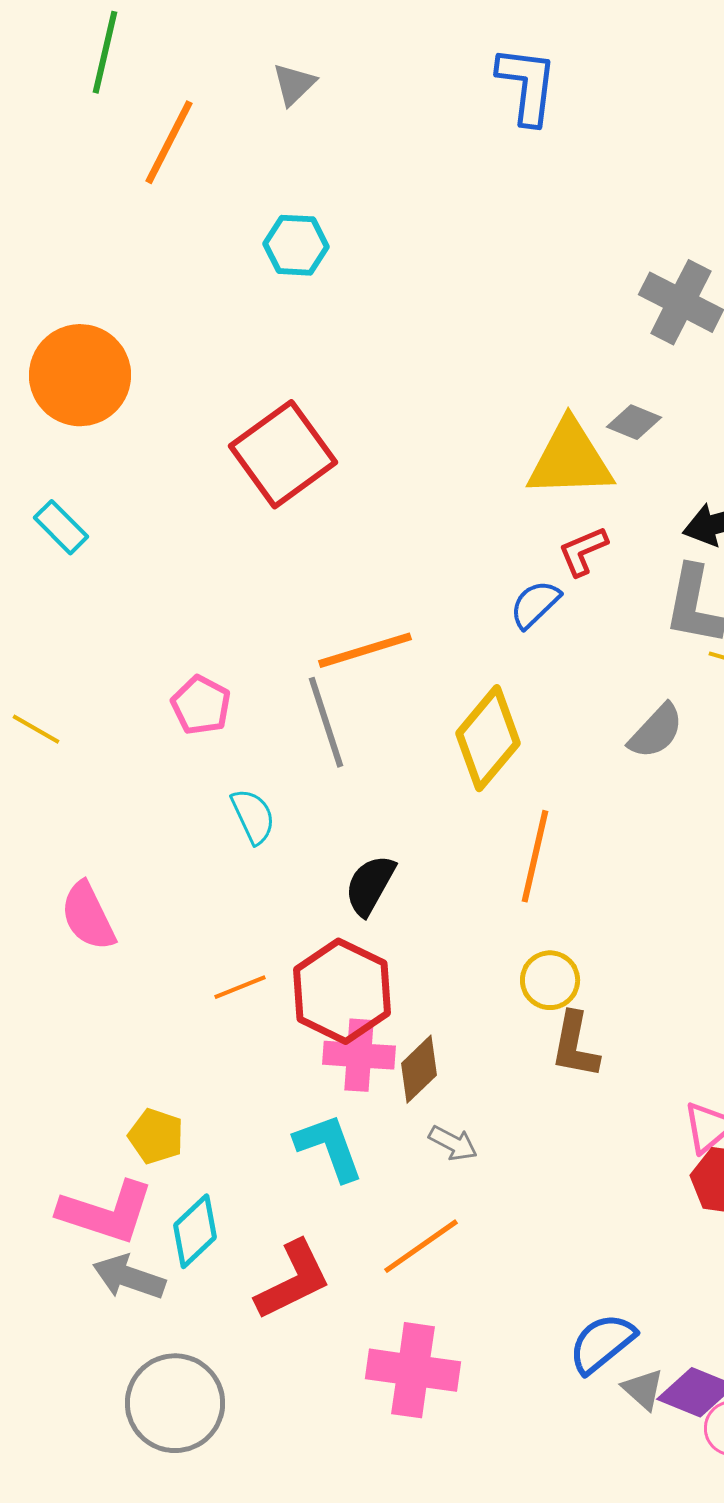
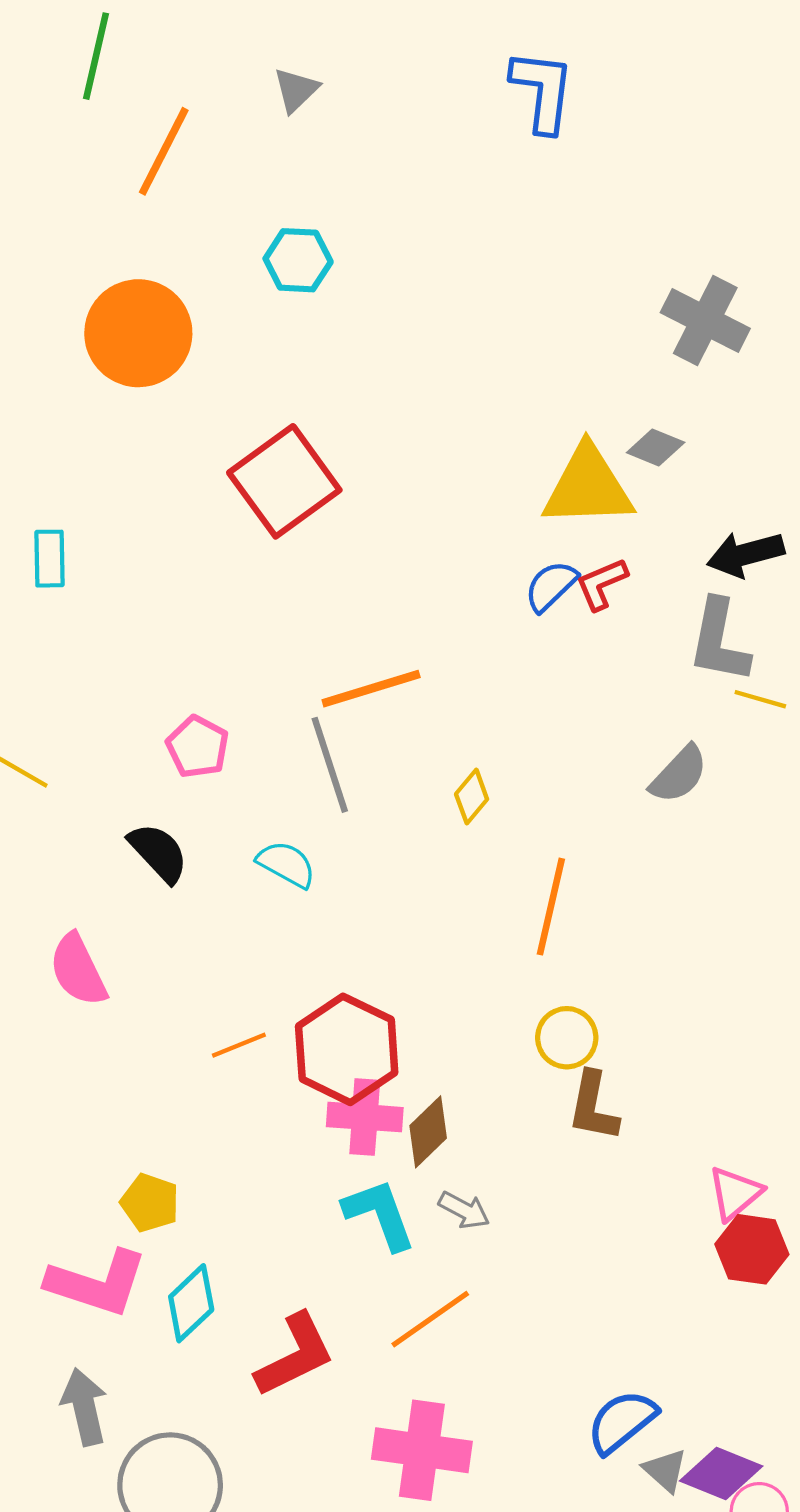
orange circle: (80, 375) -> (138, 333), moved
cyan rectangle: (61, 527) -> (49, 559), turned 44
blue semicircle: (535, 604) -> (551, 586), moved
yellow diamond: (488, 738) -> (472, 797), moved, size x0.5
cyan semicircle: (253, 816) -> (286, 864), moved, turned -36
black semicircle: (370, 885) -> (158, 853), moved, turned 108
cyan L-shape: (329, 1147) -> (380, 1214), moved
gray arrow: (129, 1277) -> (84, 1407), moved, turned 58

